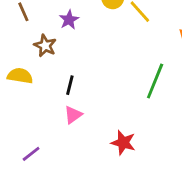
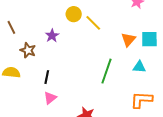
purple star: (69, 20) -> (52, 36), moved

